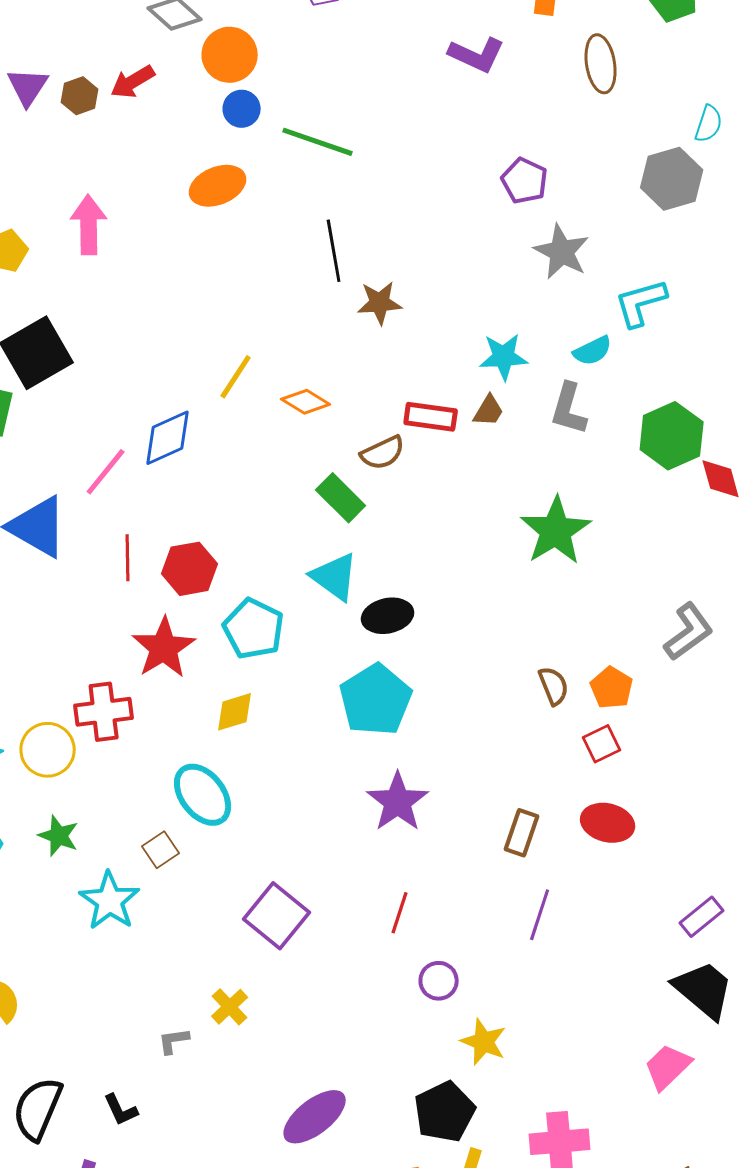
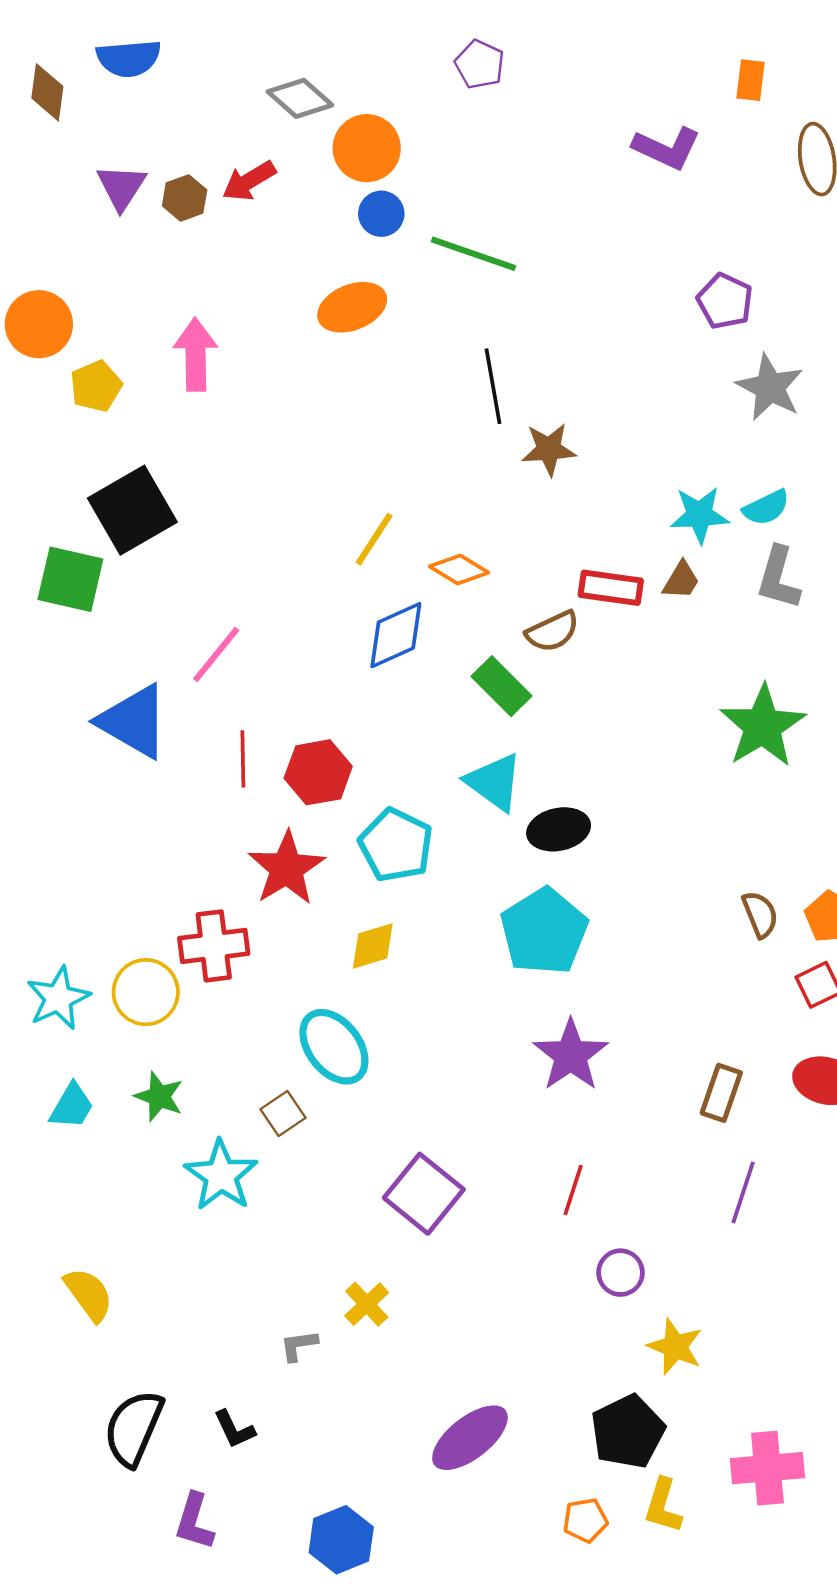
cyan semicircle: (593, 351) -> (766, 508), moved
blue diamond: (168, 438) -> (396, 635), moved

